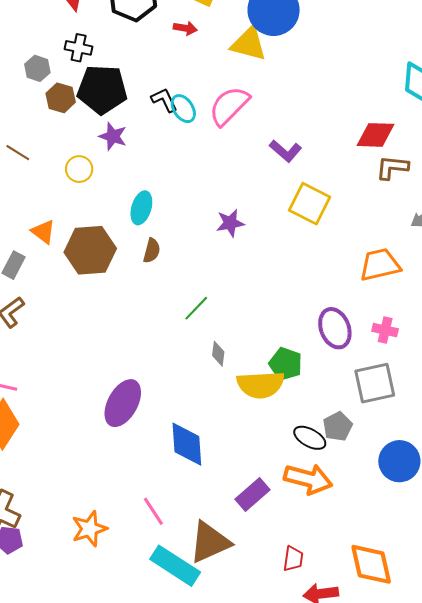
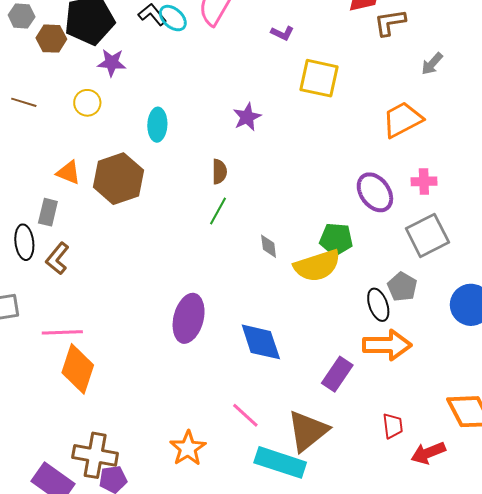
purple L-shape: (285, 151) -> (282, 33), size x0.7
brown semicircle: (152, 251) -> (219, 172), moved
green line: (196, 308) -> (218, 211), moved
black ellipse: (310, 438) -> (378, 305), turned 56

